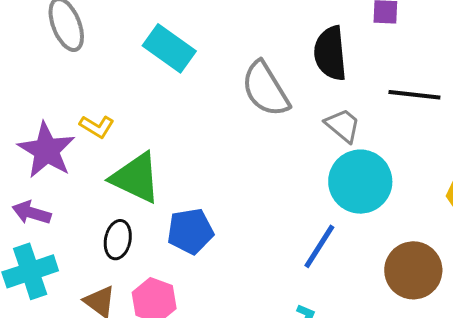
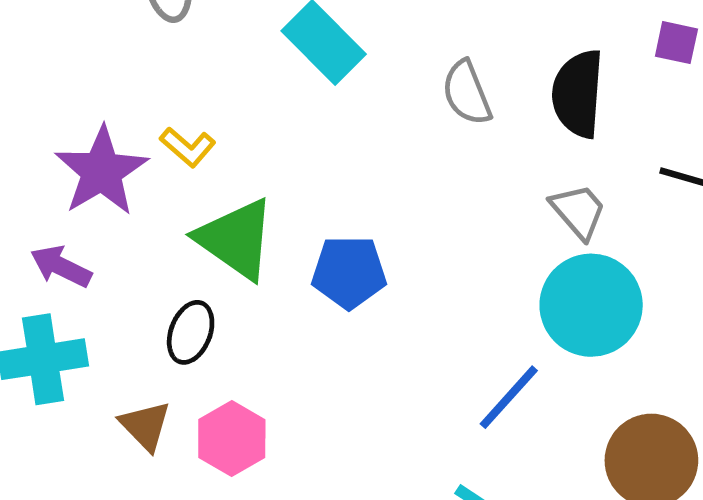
gray semicircle: (265, 89) -> (467, 93), moved, size x0.7
blue pentagon: (190, 231) -> (349, 272), moved

